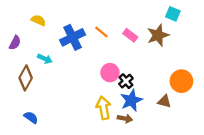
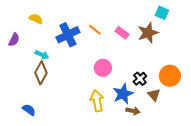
brown diamond: (26, 78) -> (41, 73), moved
black cross: (126, 81) -> (140, 79), moved
brown triangle: (164, 101) -> (154, 95), turned 32
brown arrow: (125, 118) -> (133, 111), moved

